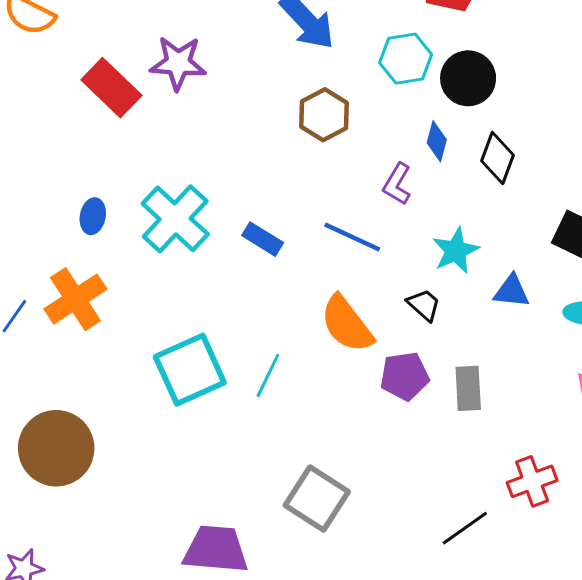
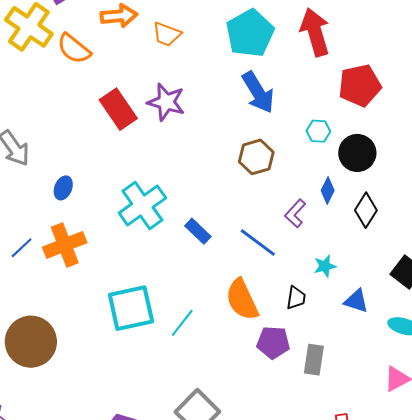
cyan hexagon: (406, 59) -> (318, 131), size x0.7
blue ellipse: (93, 216) -> (63, 188), moved
cyan star: (456, 251) -> (325, 266), size x0.7
black trapezoid: (424, 305) -> (296, 298), turned 45

